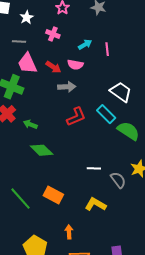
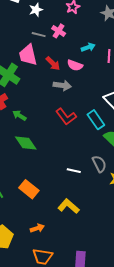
gray line: (19, 42) -> (39, 35), moved
red L-shape: (76, 117) -> (66, 116), turned 65
gray semicircle: (118, 180) -> (99, 164), moved
orange arrow: (69, 232) -> (37, 228), turned 64

